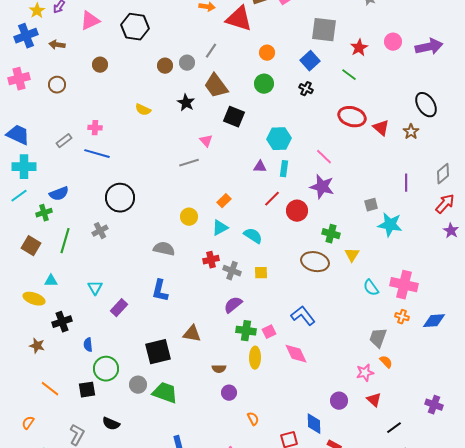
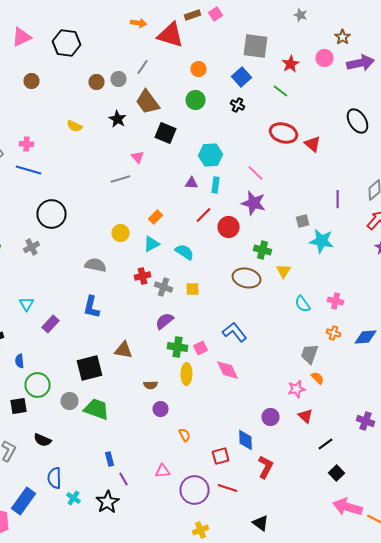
brown star: (411, 132) -> (342, 37), moved
pink cross: (404, 285) -> (336, 301), size x0.6

